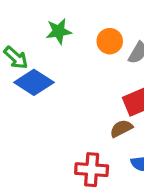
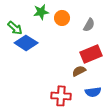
orange circle: (110, 41) -> (62, 18), moved

